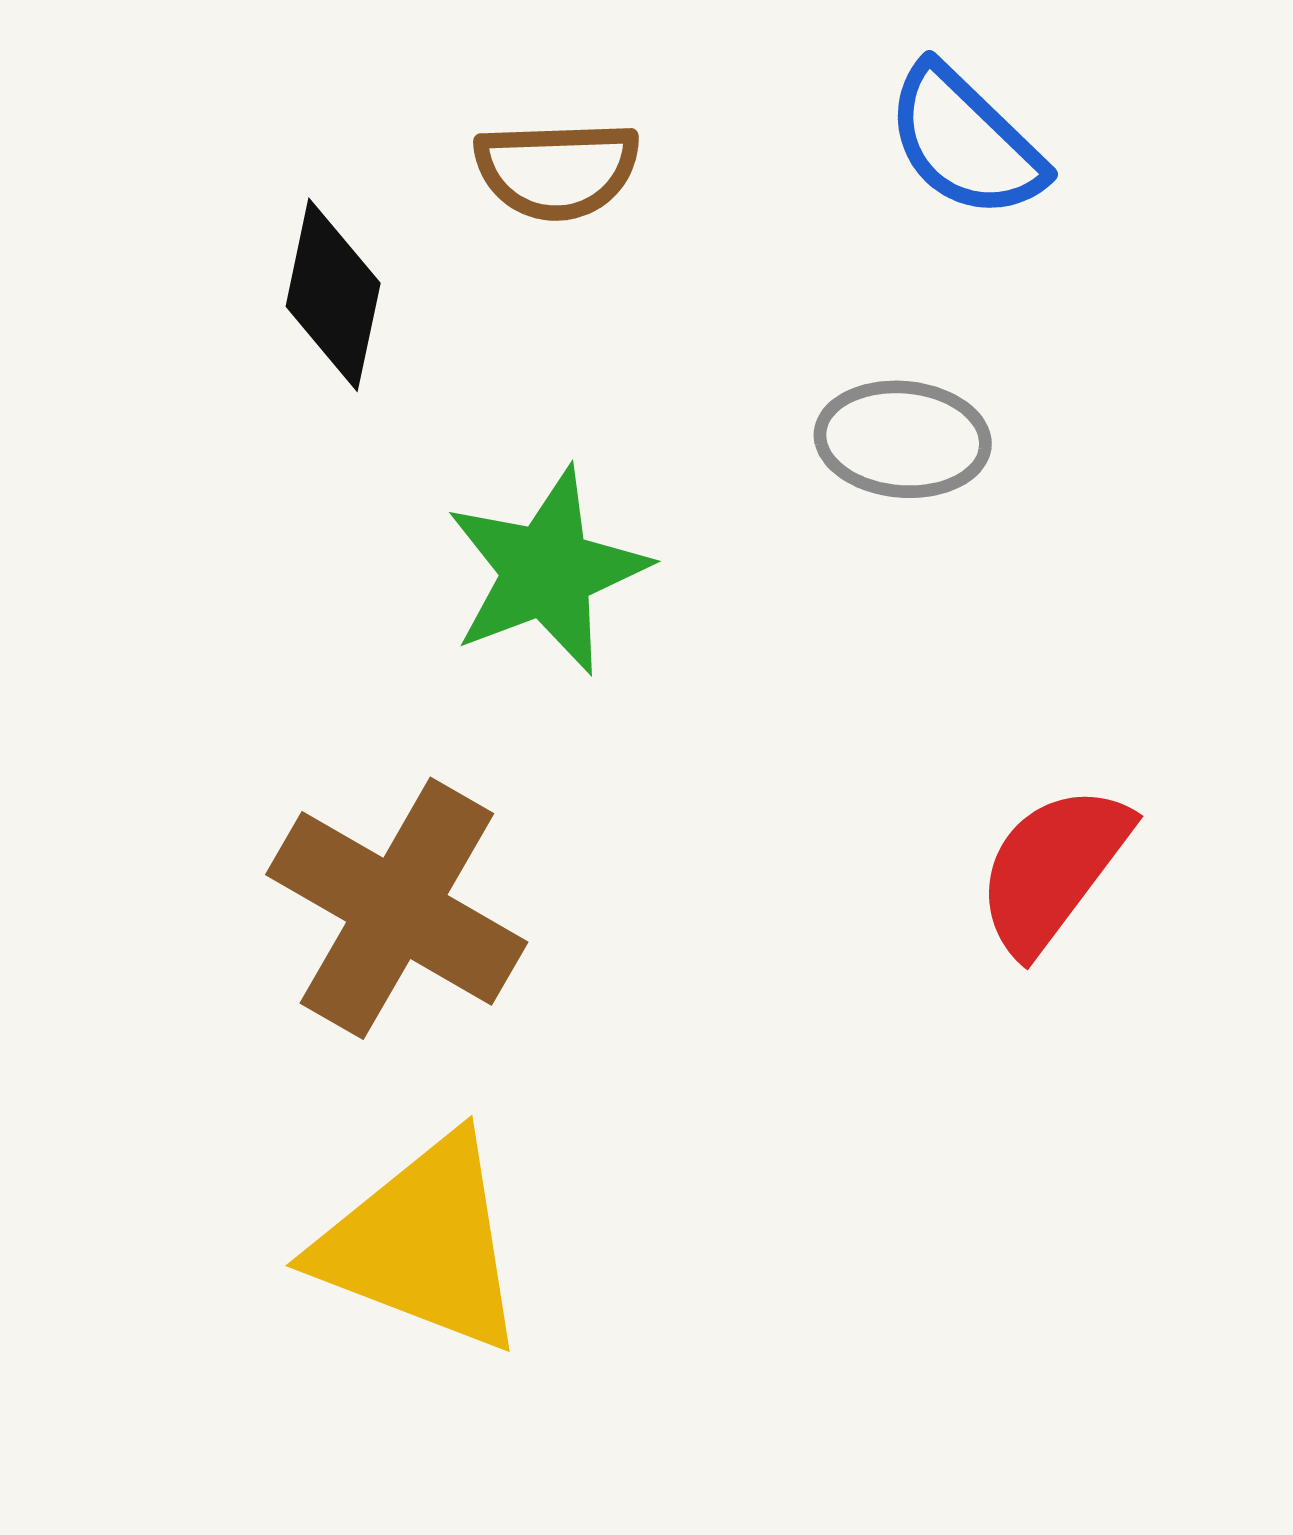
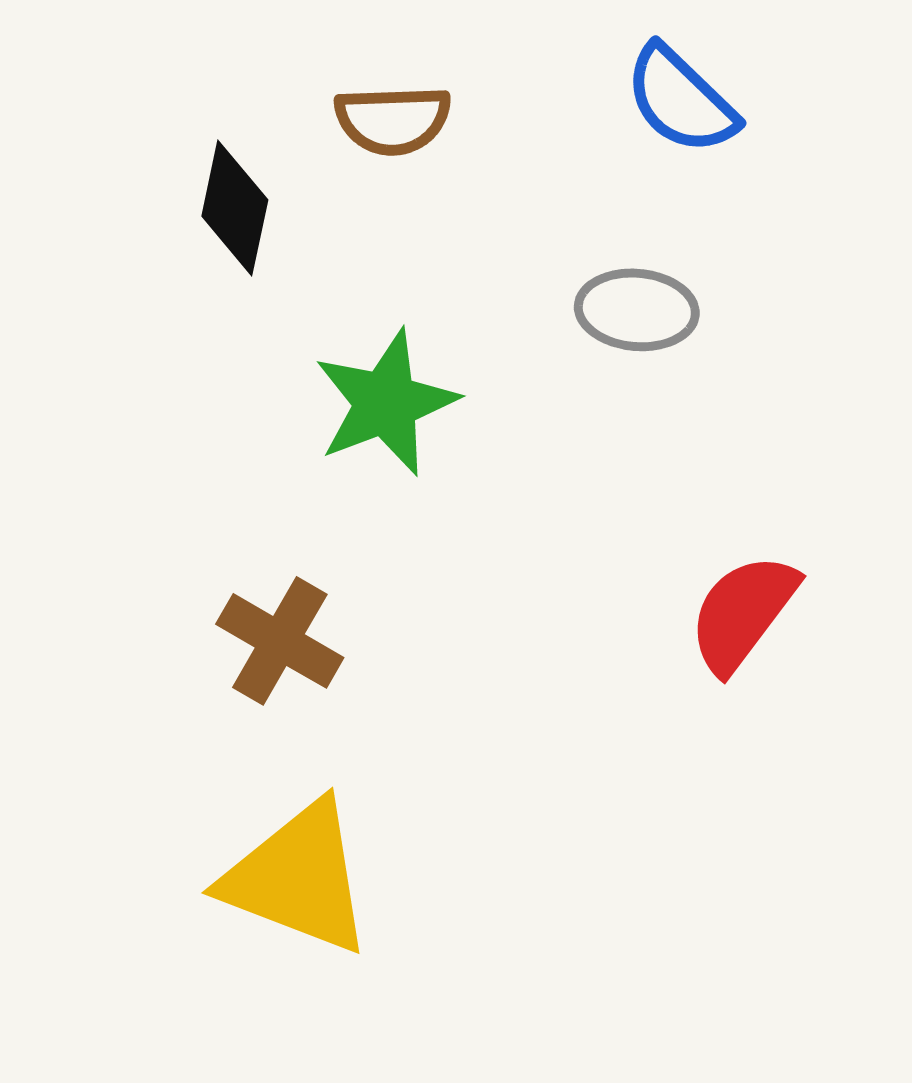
brown cross: (397, 908) -> (280, 641), size x0.7

